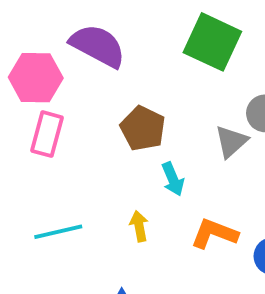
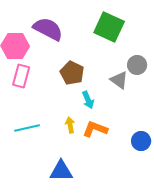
gray triangle: (231, 142) -> (119, 80), turned -42
orange L-shape: (214, 234) -> (95, 129), moved

